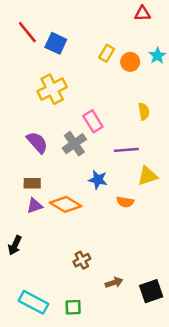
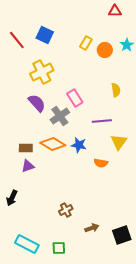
red line: (27, 32) -> (17, 40), moved
purple semicircle: (37, 142) -> (37, 103), moved
yellow triangle: (147, 176) -> (119, 142), turned -36
orange diamond: (66, 204) -> (53, 144), moved

